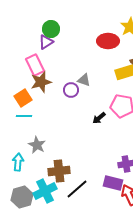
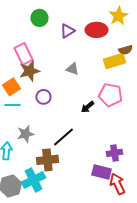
purple triangle: (46, 42) -> (67, 31), moved
purple circle: (71, 90) -> (43, 97), moved
gray star: (37, 145) -> (25, 134), turned 30
black line: (77, 189) -> (63, 137), moved

